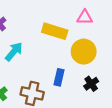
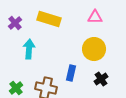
yellow rectangle: (55, 31) -> (49, 19), moved
cyan arrow: (14, 52) -> (29, 49), turned -36

